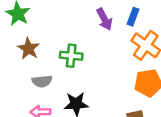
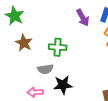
gray semicircle: (42, 81) -> (45, 69), moved

